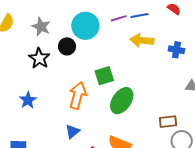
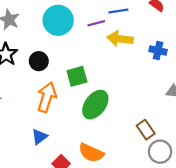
purple line: (119, 18) -> (96, 23), moved
black circle: (67, 46) -> (39, 61), moved
brown rectangle: (168, 122) -> (146, 130), turned 60

